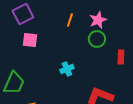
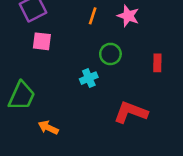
pink star: (98, 20) -> (128, 16), turned -30
green circle: (97, 39) -> (110, 54), moved

